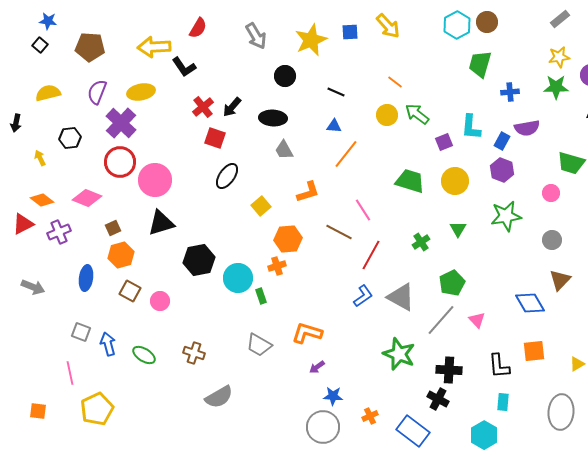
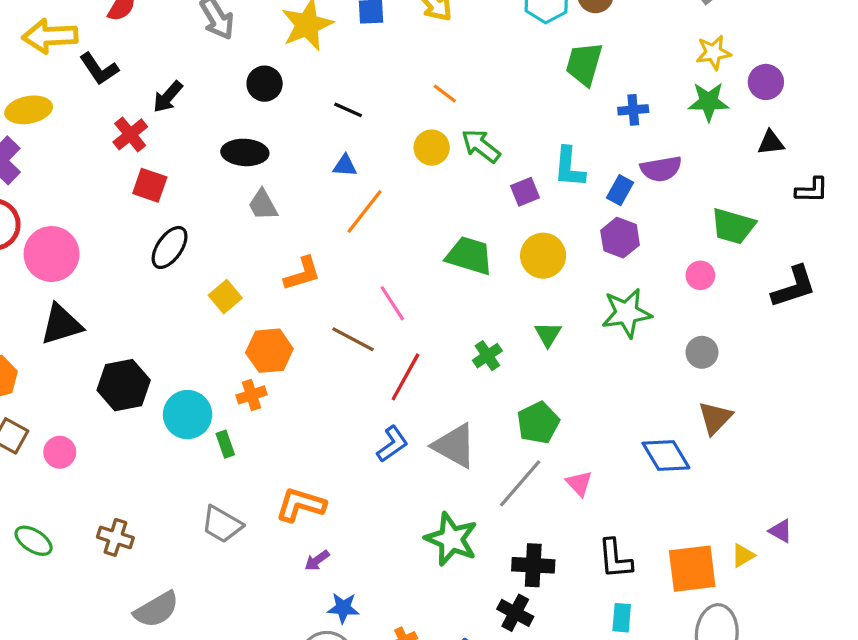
black arrow: (232, 107) -> (168, 97), moved
orange square: (534, 351) -> (692, 569), moved, size x1.4

